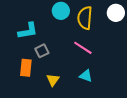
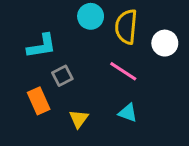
white circle: (116, 13) -> (165, 43), moved
orange rectangle: (26, 68) -> (39, 101), turned -30

